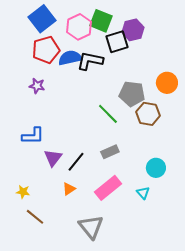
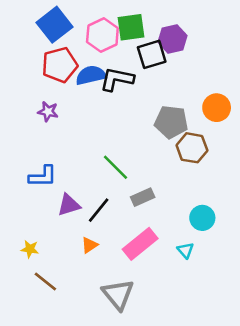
green square: (101, 21) -> (131, 27), turned -30
green line: (108, 114) -> (115, 167), moved
purple triangle: (53, 158) -> (69, 205), turned 36

